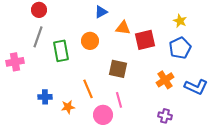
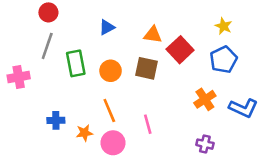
blue triangle: (101, 12) -> (107, 27), moved
red square: (145, 40) -> (180, 50), turned -30
orange circle: (90, 41) -> (111, 71), moved
brown square: (118, 69) -> (147, 68), moved
pink circle: (103, 115) -> (113, 143), moved

